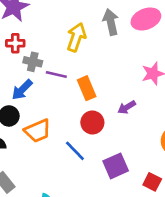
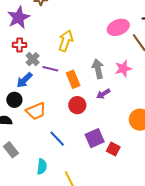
gray arrow: (111, 22) -> (98, 69), moved
gray cross: (33, 62) -> (33, 59), turned 32
blue line: (75, 151) -> (57, 139), moved
red square: (152, 182) -> (113, 149), moved

